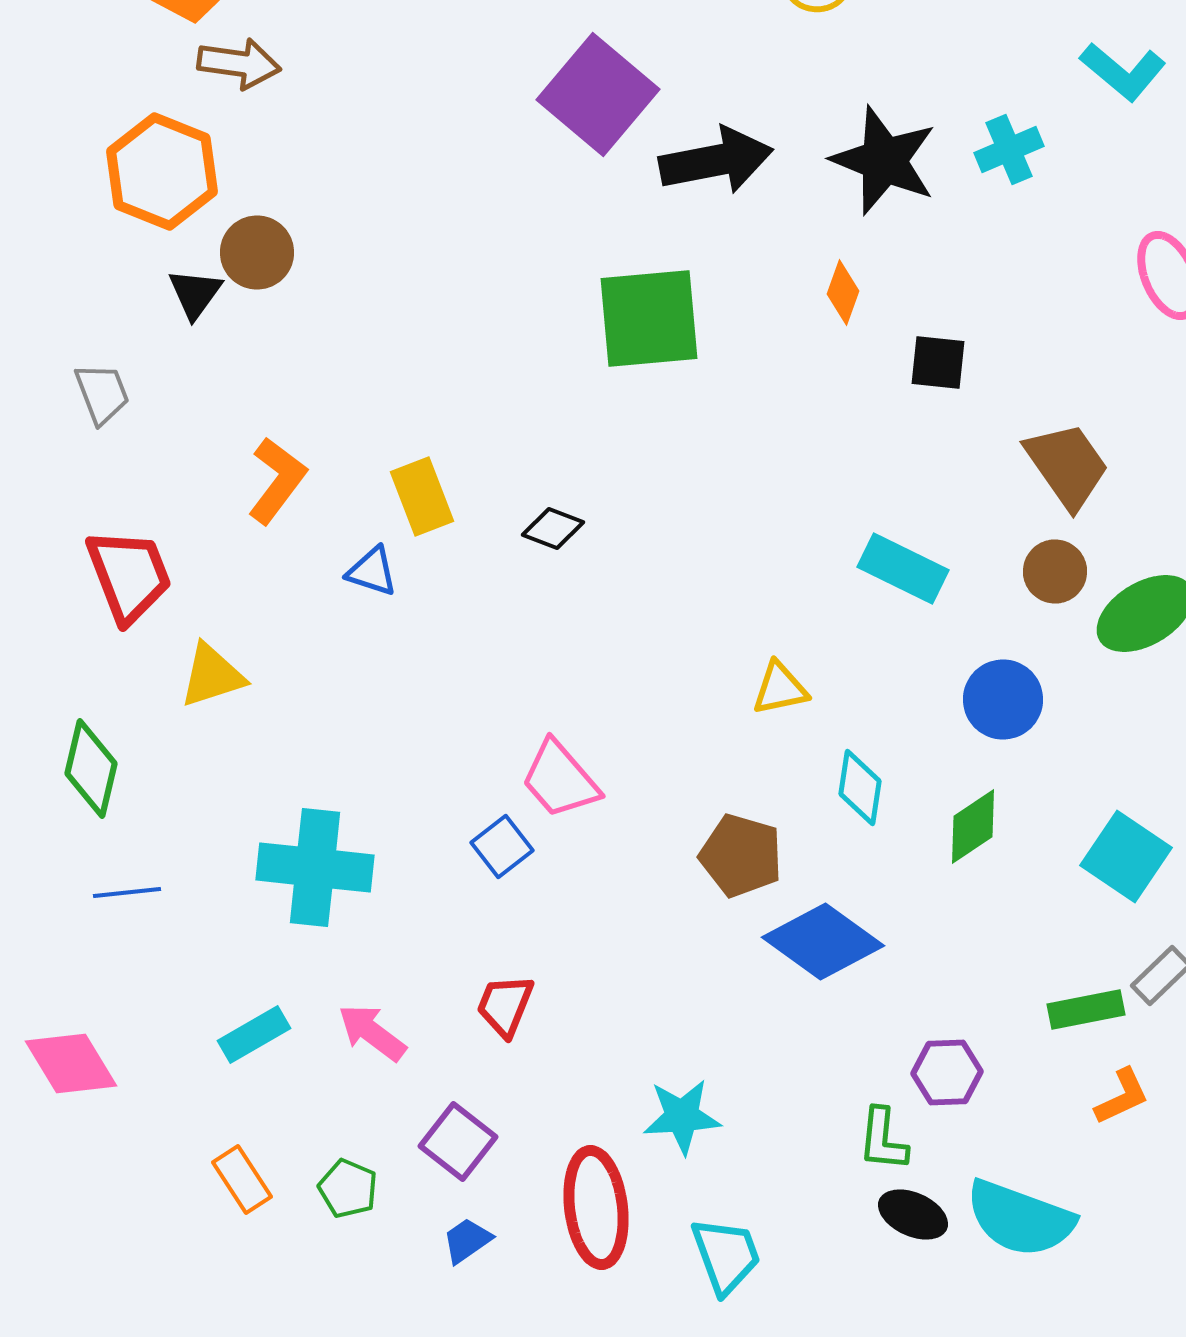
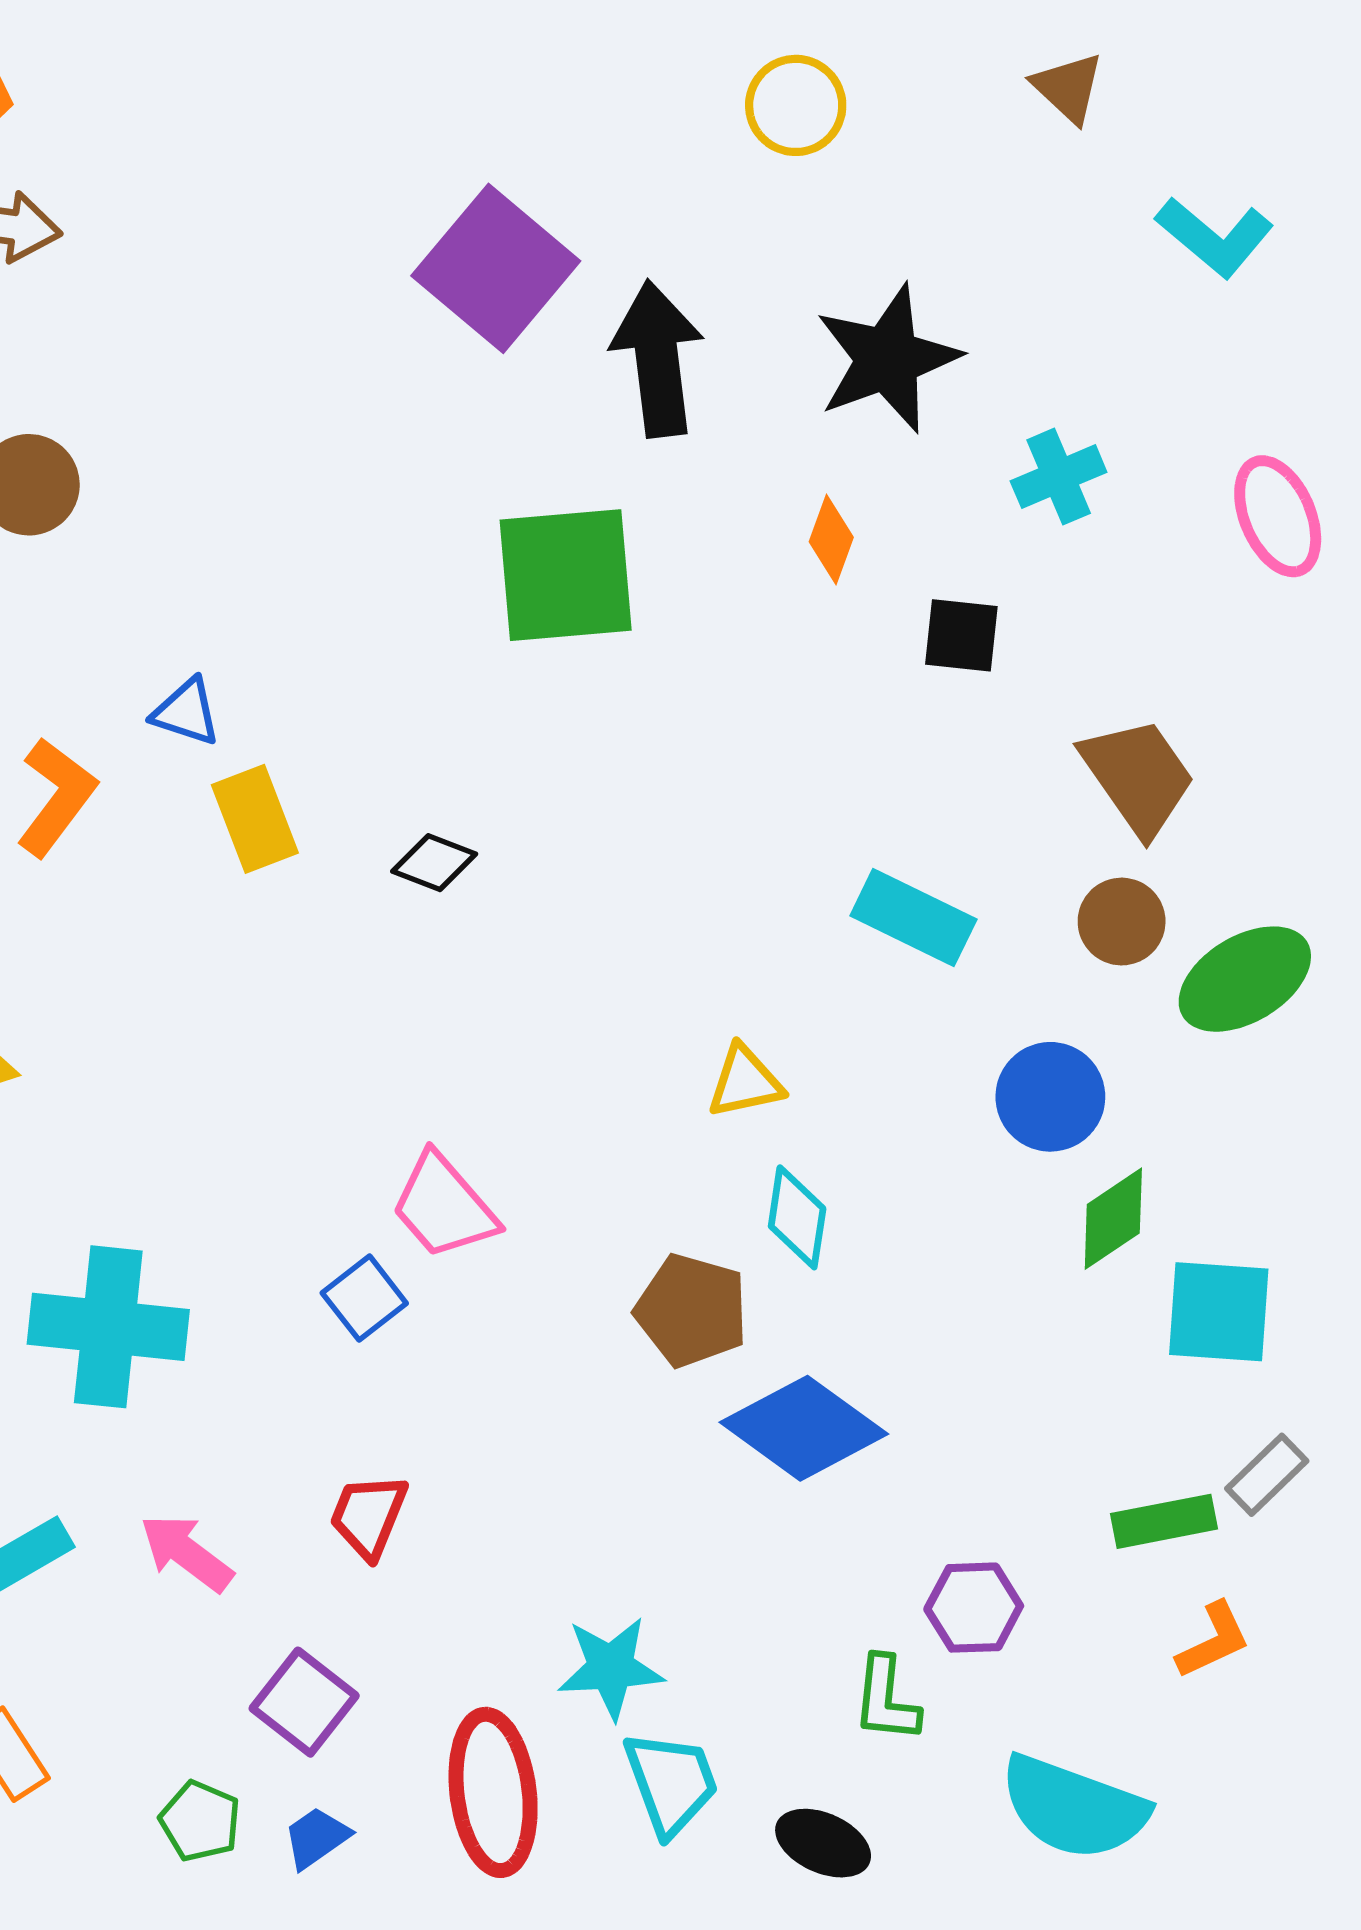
cyan cross: (1009, 150) -> (1059, 477), moved
black arrow: (716, 160) -> (657, 359), turned -86
black star: (884, 160) -> (887, 359), turned 30
blue triangle: (372, 572) -> (186, 712), moved
cyan diamond: (860, 788) -> (797, 1217), moved
green diamond: (973, 826) -> (1113, 1219), moved
cyan square: (1126, 856) -> (1219, 1312), turned -30
green pentagon: (348, 1188) -> (200, 1821), moved
black ellipse: (913, 1214) -> (823, 1843), moved
cyan trapezoid: (726, 1256) -> (671, 1783), moved

